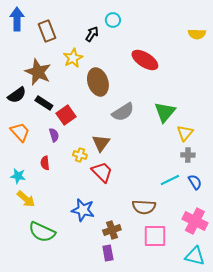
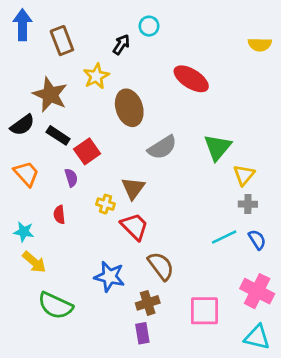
brown semicircle: (144, 207) -> (161, 266), moved, turned -130

